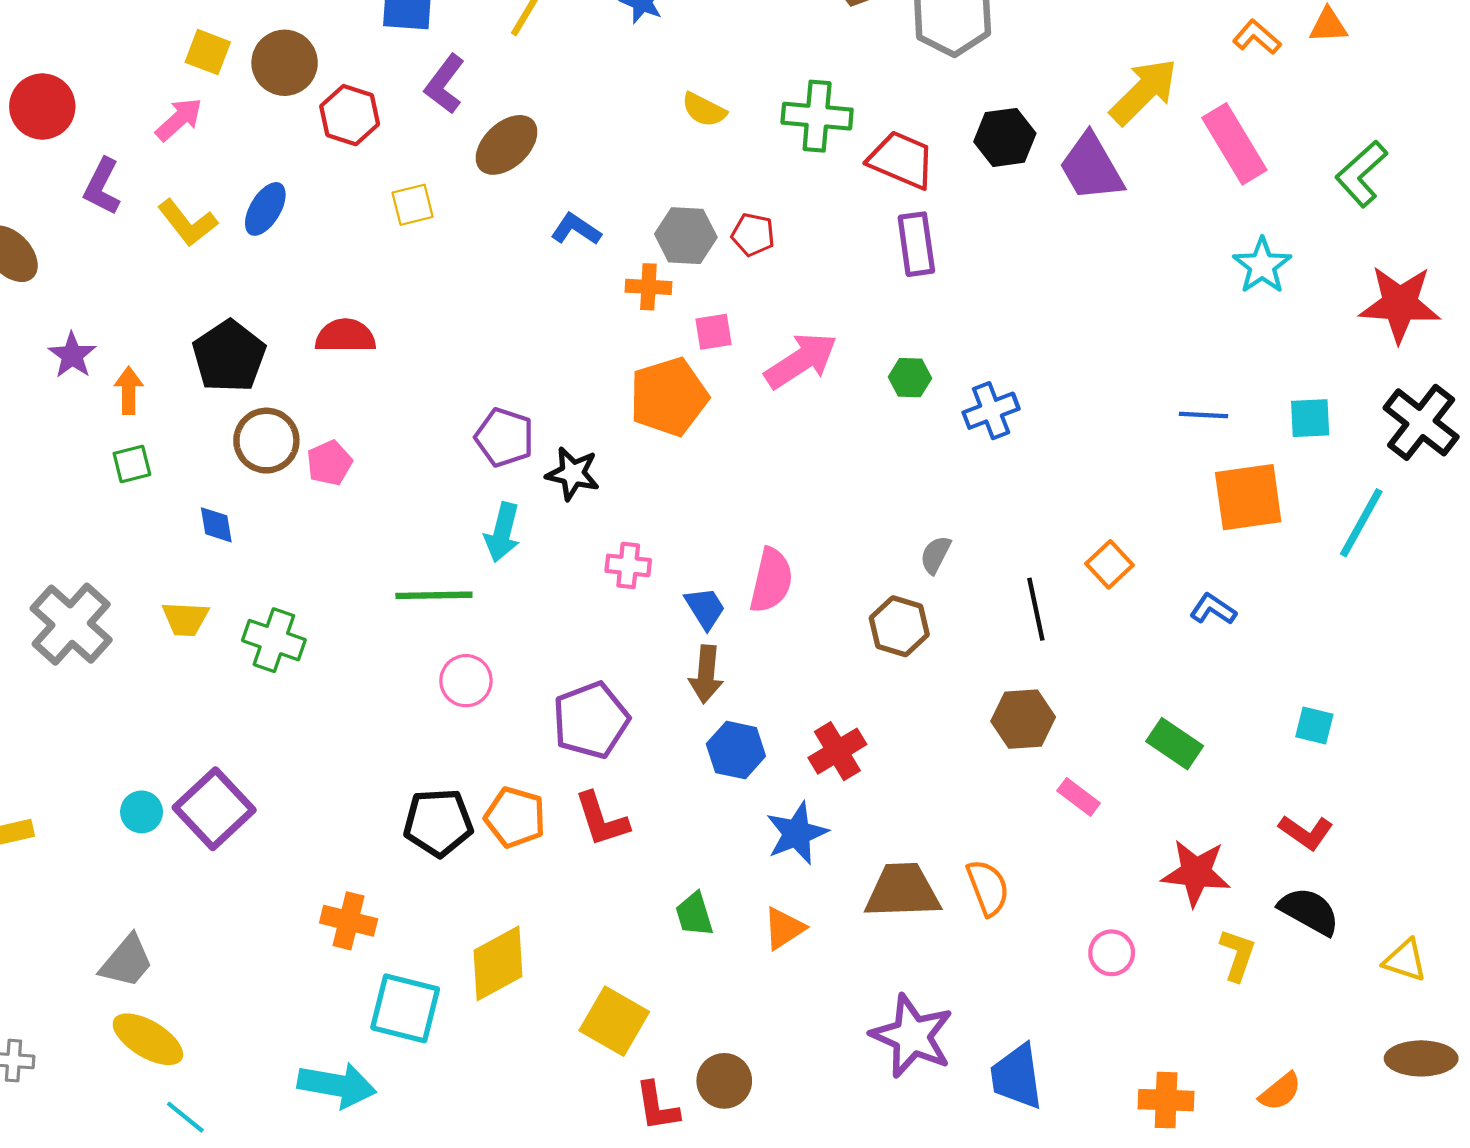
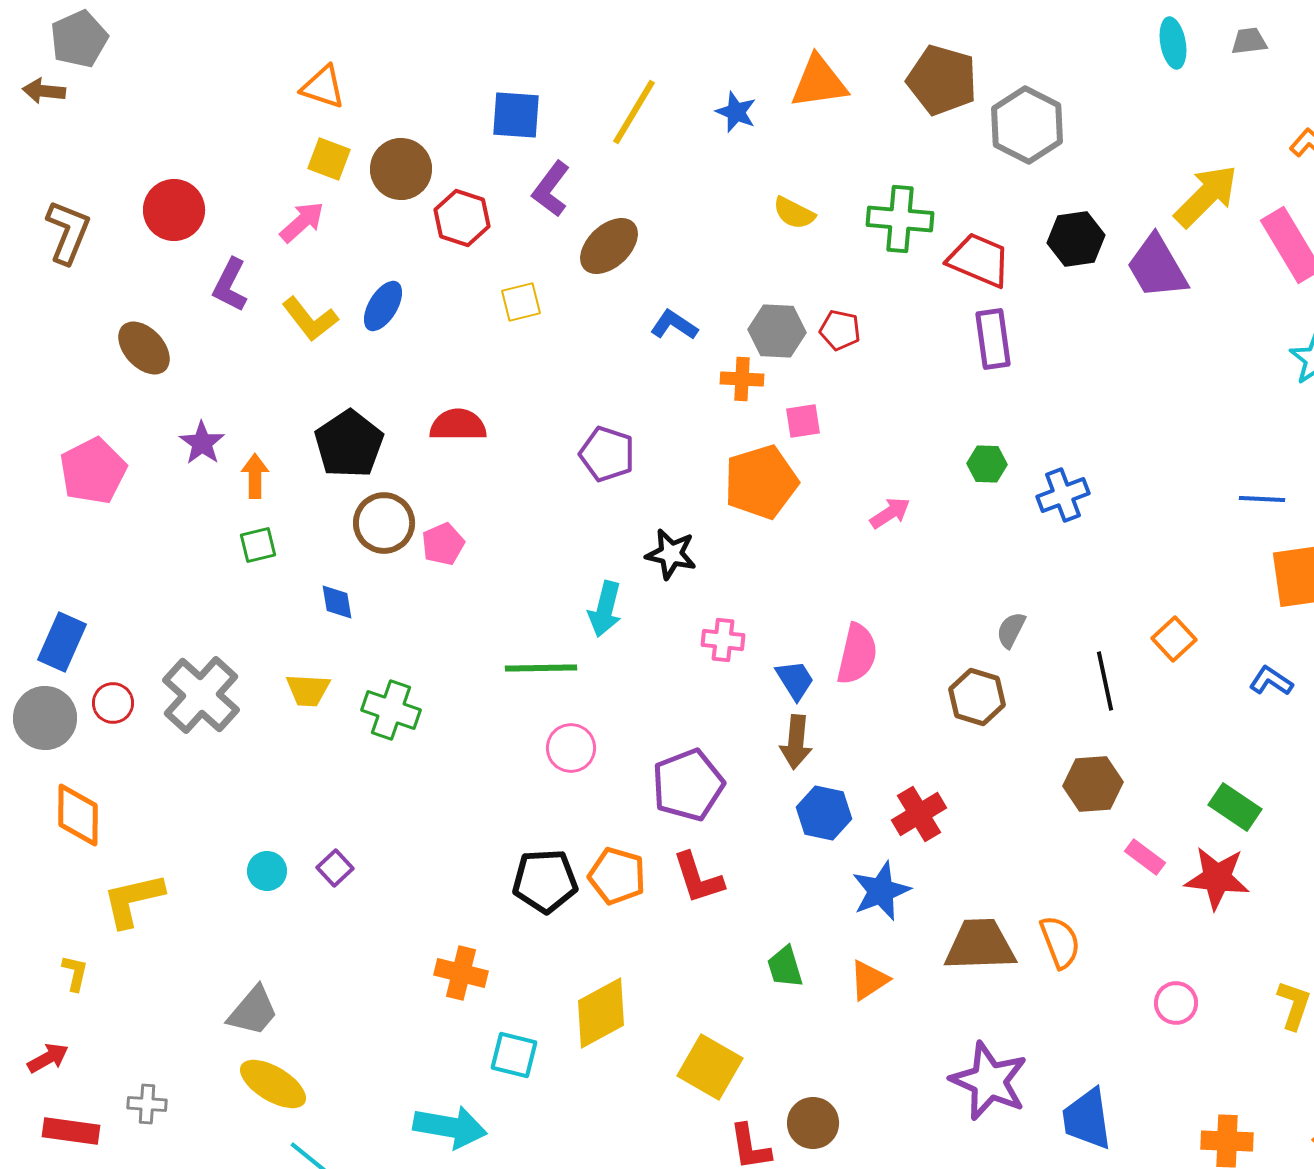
pink arrow: (801, 361) -> (890, 513), moved, size x0.6
purple pentagon: (504, 437) -> (607, 454), moved
purple square: (214, 809) -> (335, 868), size x0.5
red star: (1196, 873) -> (1217, 878), moved
cyan square: (405, 1008) -> (514, 1055), size x0.7

